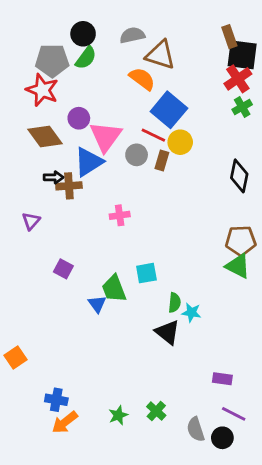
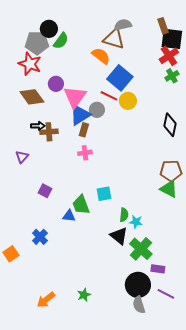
black circle: (83, 34) -> (49, 29), moved
gray semicircle: (132, 35) -> (123, 25), moved
brown rectangle: (162, 160) -> (84, 130), moved
blue triangle: (89, 162) -> (80, 115), moved
blue triangle: (97, 304) -> (69, 216), turned -48
blue cross: (56, 400) -> (40, 237), moved, turned 35
green cross: (156, 411) -> (141, 249), moved, size x1.6
black circle: (222, 438) -> (138, 285), moved, size x1.6

